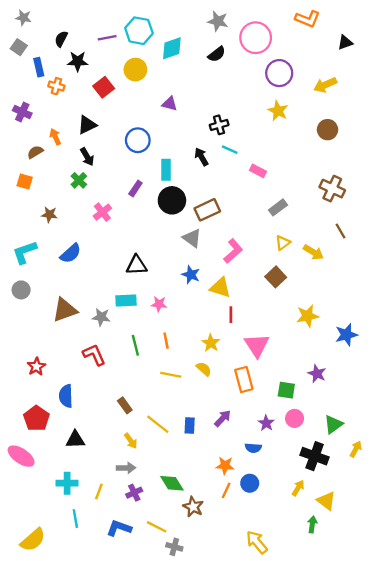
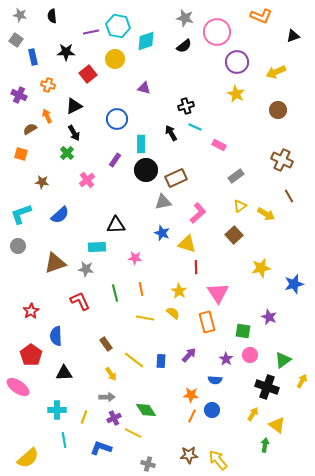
black semicircle: (61, 39) -> (52, 16), moved, turned -32
orange cross: (56, 86) -> (48, 85), moved
gray triangle: (192, 238) -> (163, 202), turned -48
cyan rectangle: (126, 301) -> (97, 247), moved
brown star: (193, 507) -> (189, 455), moved, turned -30
yellow line: (157, 527) -> (133, 433), moved

